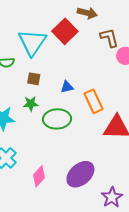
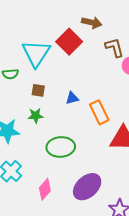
green ellipse: (57, 119) -> (61, 147), moved

